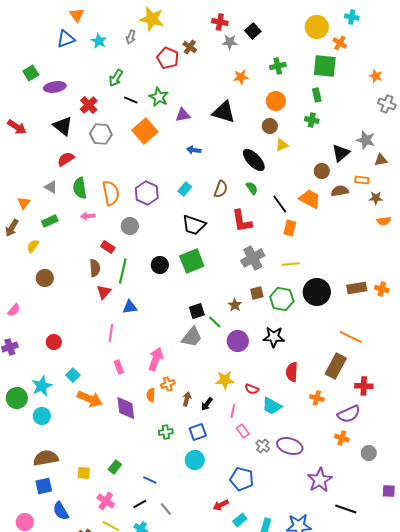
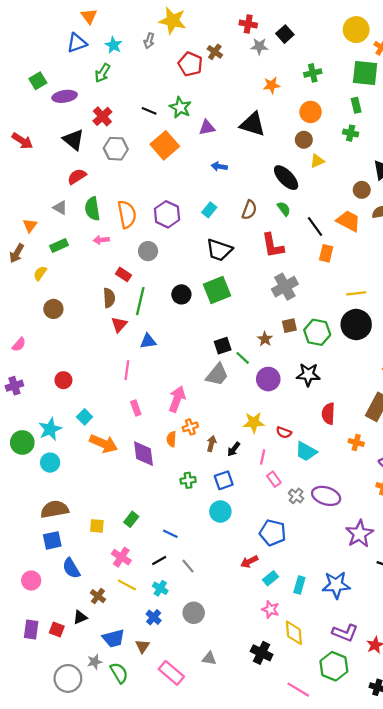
green arrow: (116, 78) -> (102, 73), moved
yellow line: (291, 264) -> (356, 293), moved

